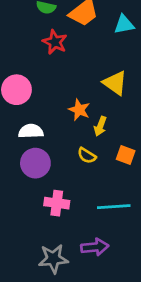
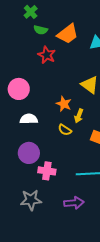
yellow semicircle: (87, 156) -> (65, 130), moved
purple circle: (35, 163) -> (29, 153), moved
gray star: (53, 259) -> (31, 200), moved

